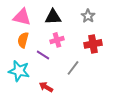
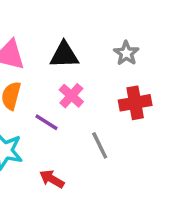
pink cross: (57, 40) -> (71, 96), turned -32
gray line: (73, 68) -> (100, 145), turned -63

